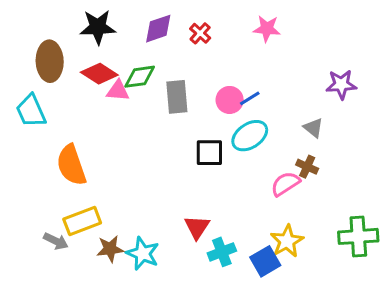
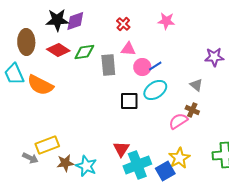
purple diamond: (158, 29) -> (75, 21), moved
pink triangle: (118, 91) -> (128, 49), moved
orange semicircle: (71, 165) -> (40, 85), moved, turned -44
cyan cross: (222, 252) -> (137, 165), size x1.5

